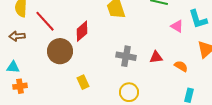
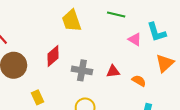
red diamond: (82, 31) -> (53, 56), moved

